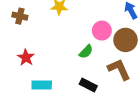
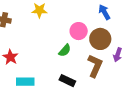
brown L-shape: (119, 69) -> (95, 66), turned 50

